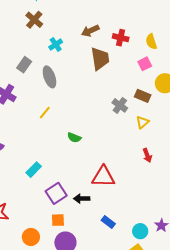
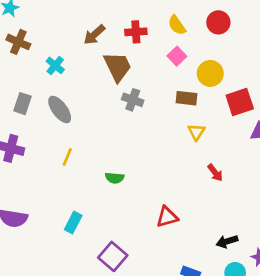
gray cross: (120, 105) -> (133, 100), moved
cyan rectangle: (34, 170) -> (73, 222), moved
red triangle: (103, 177) -> (167, 217), size x0.7
black arrow: (82, 199) -> (227, 241), moved

